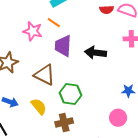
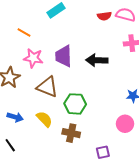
orange line: (54, 23) -> (24, 33), moved
pink star: (33, 31) -> (33, 58), moved
brown cross: (64, 122) -> (71, 133), turned 30

